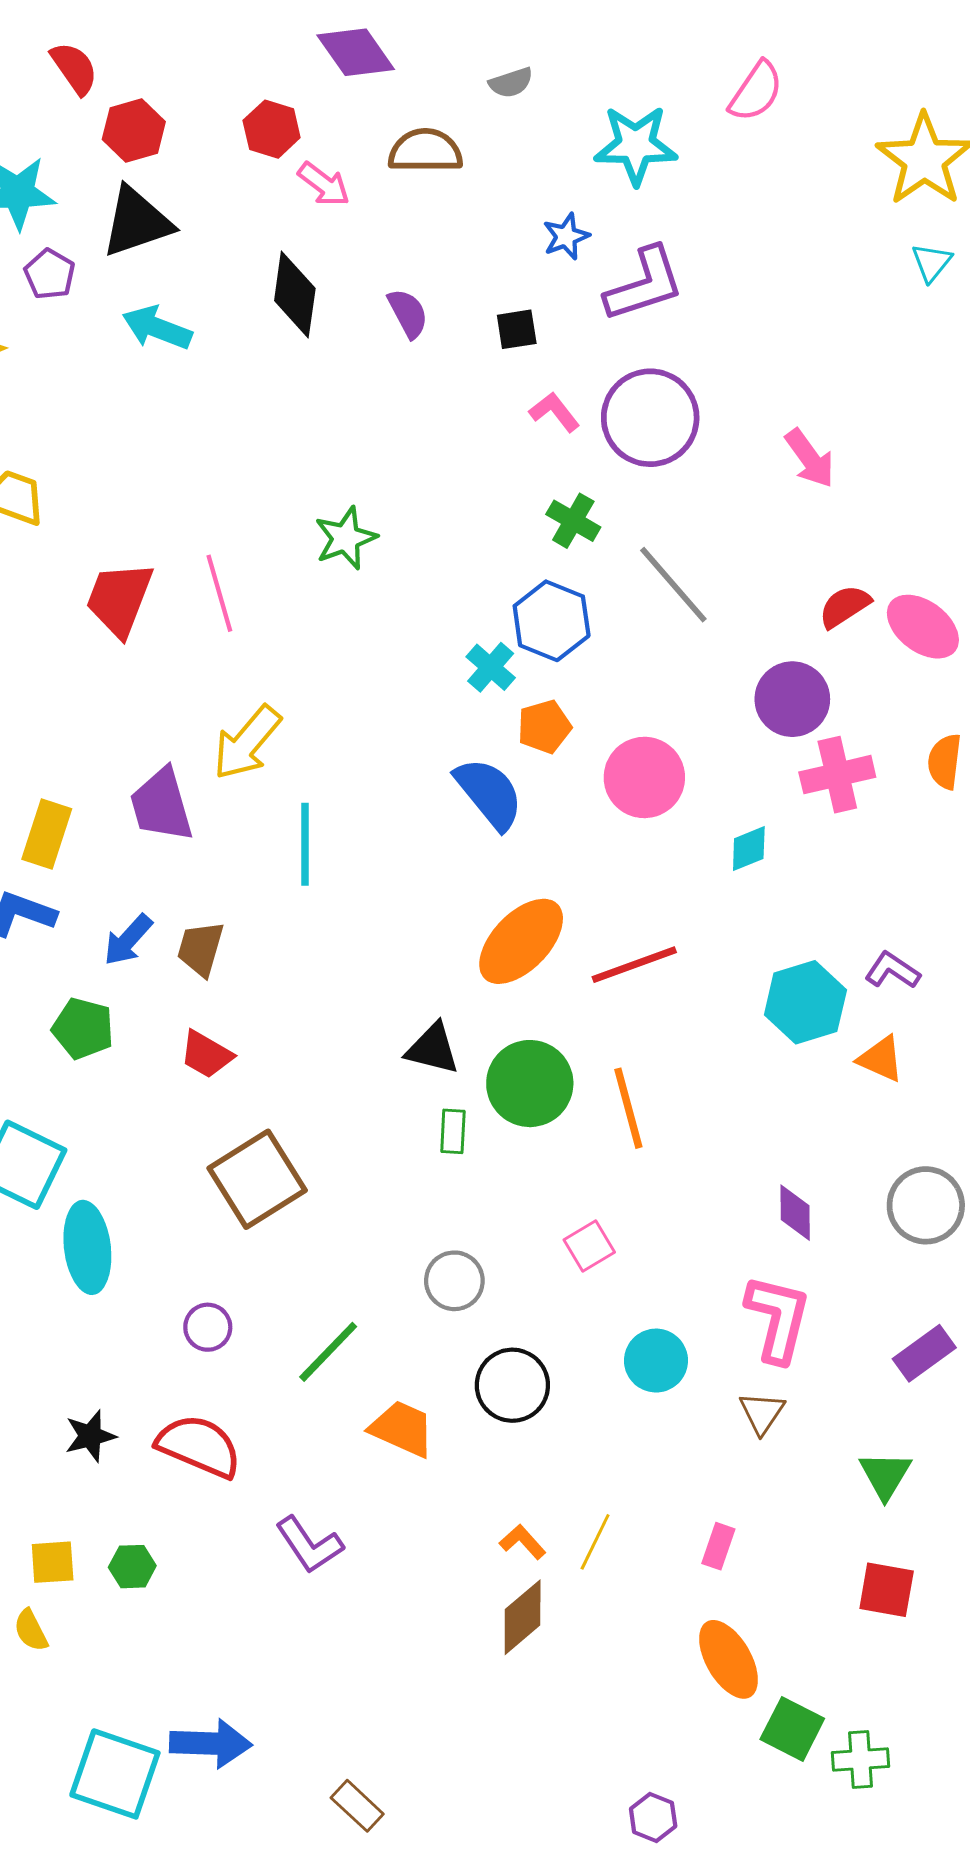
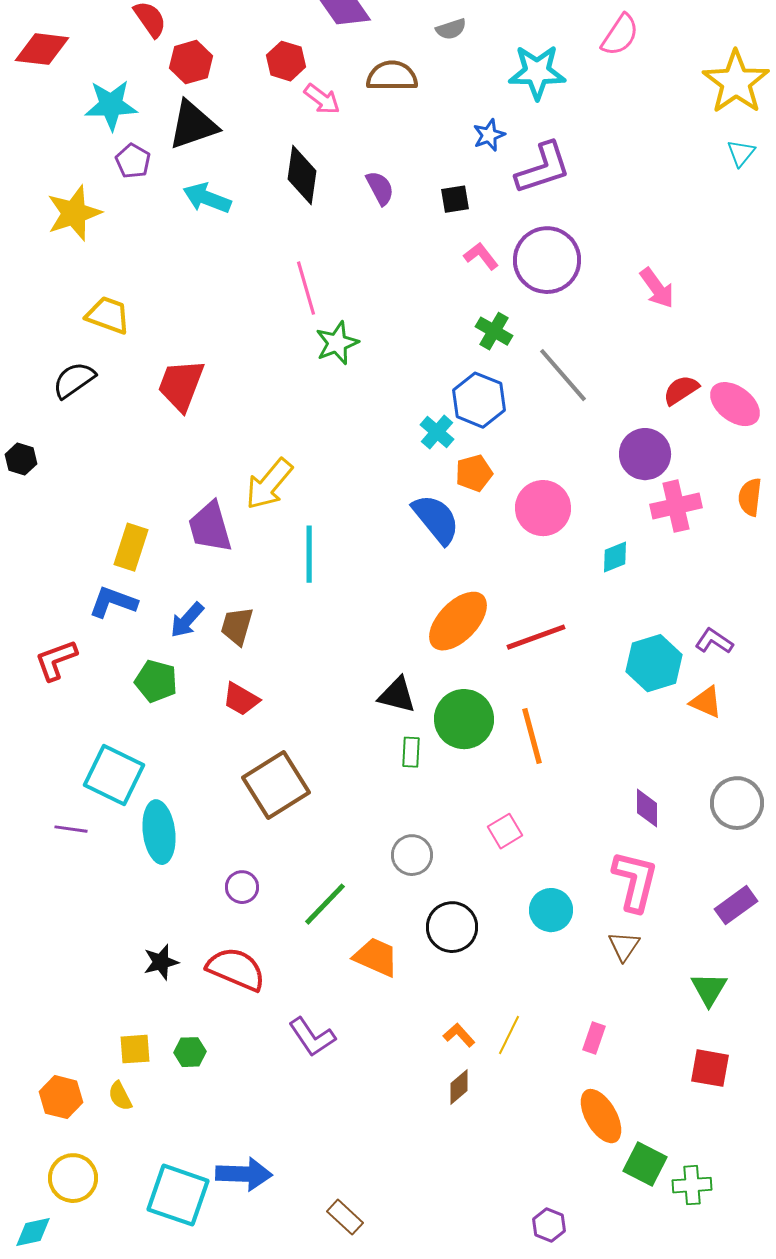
pink line: (219, 593) -> (306, 288), moved
brown diamond: (523, 1617) -> (459, 1087), size x0.7

